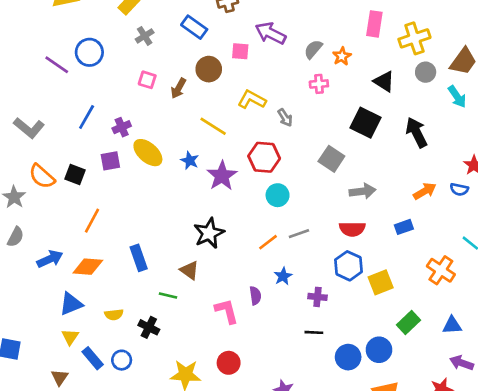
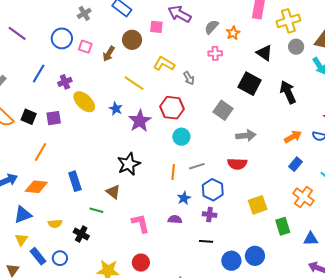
blue circle: (89, 52) -> (62, 38), moved
purple square: (110, 161) -> (54, 118), moved
blue rectangle: (404, 227) -> (295, 164), moved, turned -32
orange line: (268, 242) -> (173, 172), turned -49
blue hexagon: (349, 266) -> (213, 190), moved
purple semicircle: (255, 296) -> (175, 219), moved, turned -80
green rectangle: (408, 323) -> (283, 226), moved, turned -66

